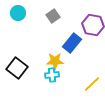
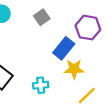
yellow star: (55, 61) -> (74, 69), moved

